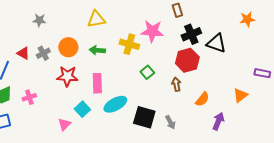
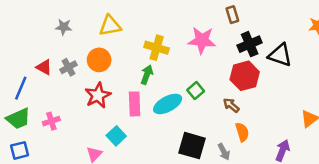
yellow triangle: (96, 19) -> (110, 26), moved
yellow cross: (129, 44) -> (157, 48), moved
green arrow: (97, 50) -> (147, 75), moved, turned 105
red star: (67, 76) -> (98, 95), turned -30
brown arrow: (176, 84) -> (231, 105), turned -40
orange semicircle: (202, 99) -> (242, 132), moved, turned -56
cyan ellipse: (115, 104) -> (168, 104), moved

